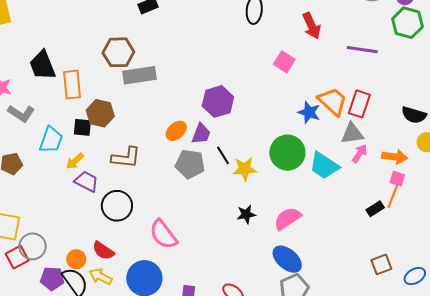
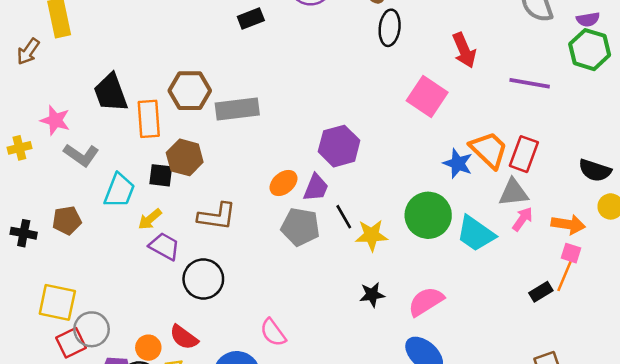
brown hexagon: (118, 52) -> (190, 91), moved
pink square: (284, 62) -> (427, 96), size x1.4
pink semicircle: (163, 234) -> (273, 333), moved, size x0.7

